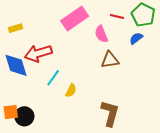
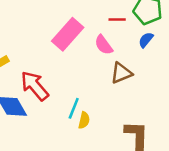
red arrow: (38, 53) -> (35, 86), turned 80
cyan line: (53, 78) -> (74, 108), moved

